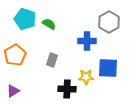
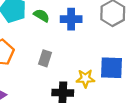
blue cross: (87, 41) -> (71, 19), moved

